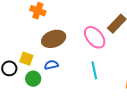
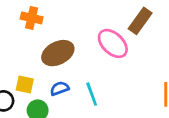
cyan line: (94, 70) -> (92, 94), moved

